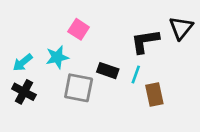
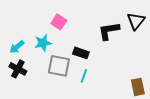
cyan line: (136, 75) -> (84, 76), moved
brown rectangle: (154, 94) -> (138, 87), moved

